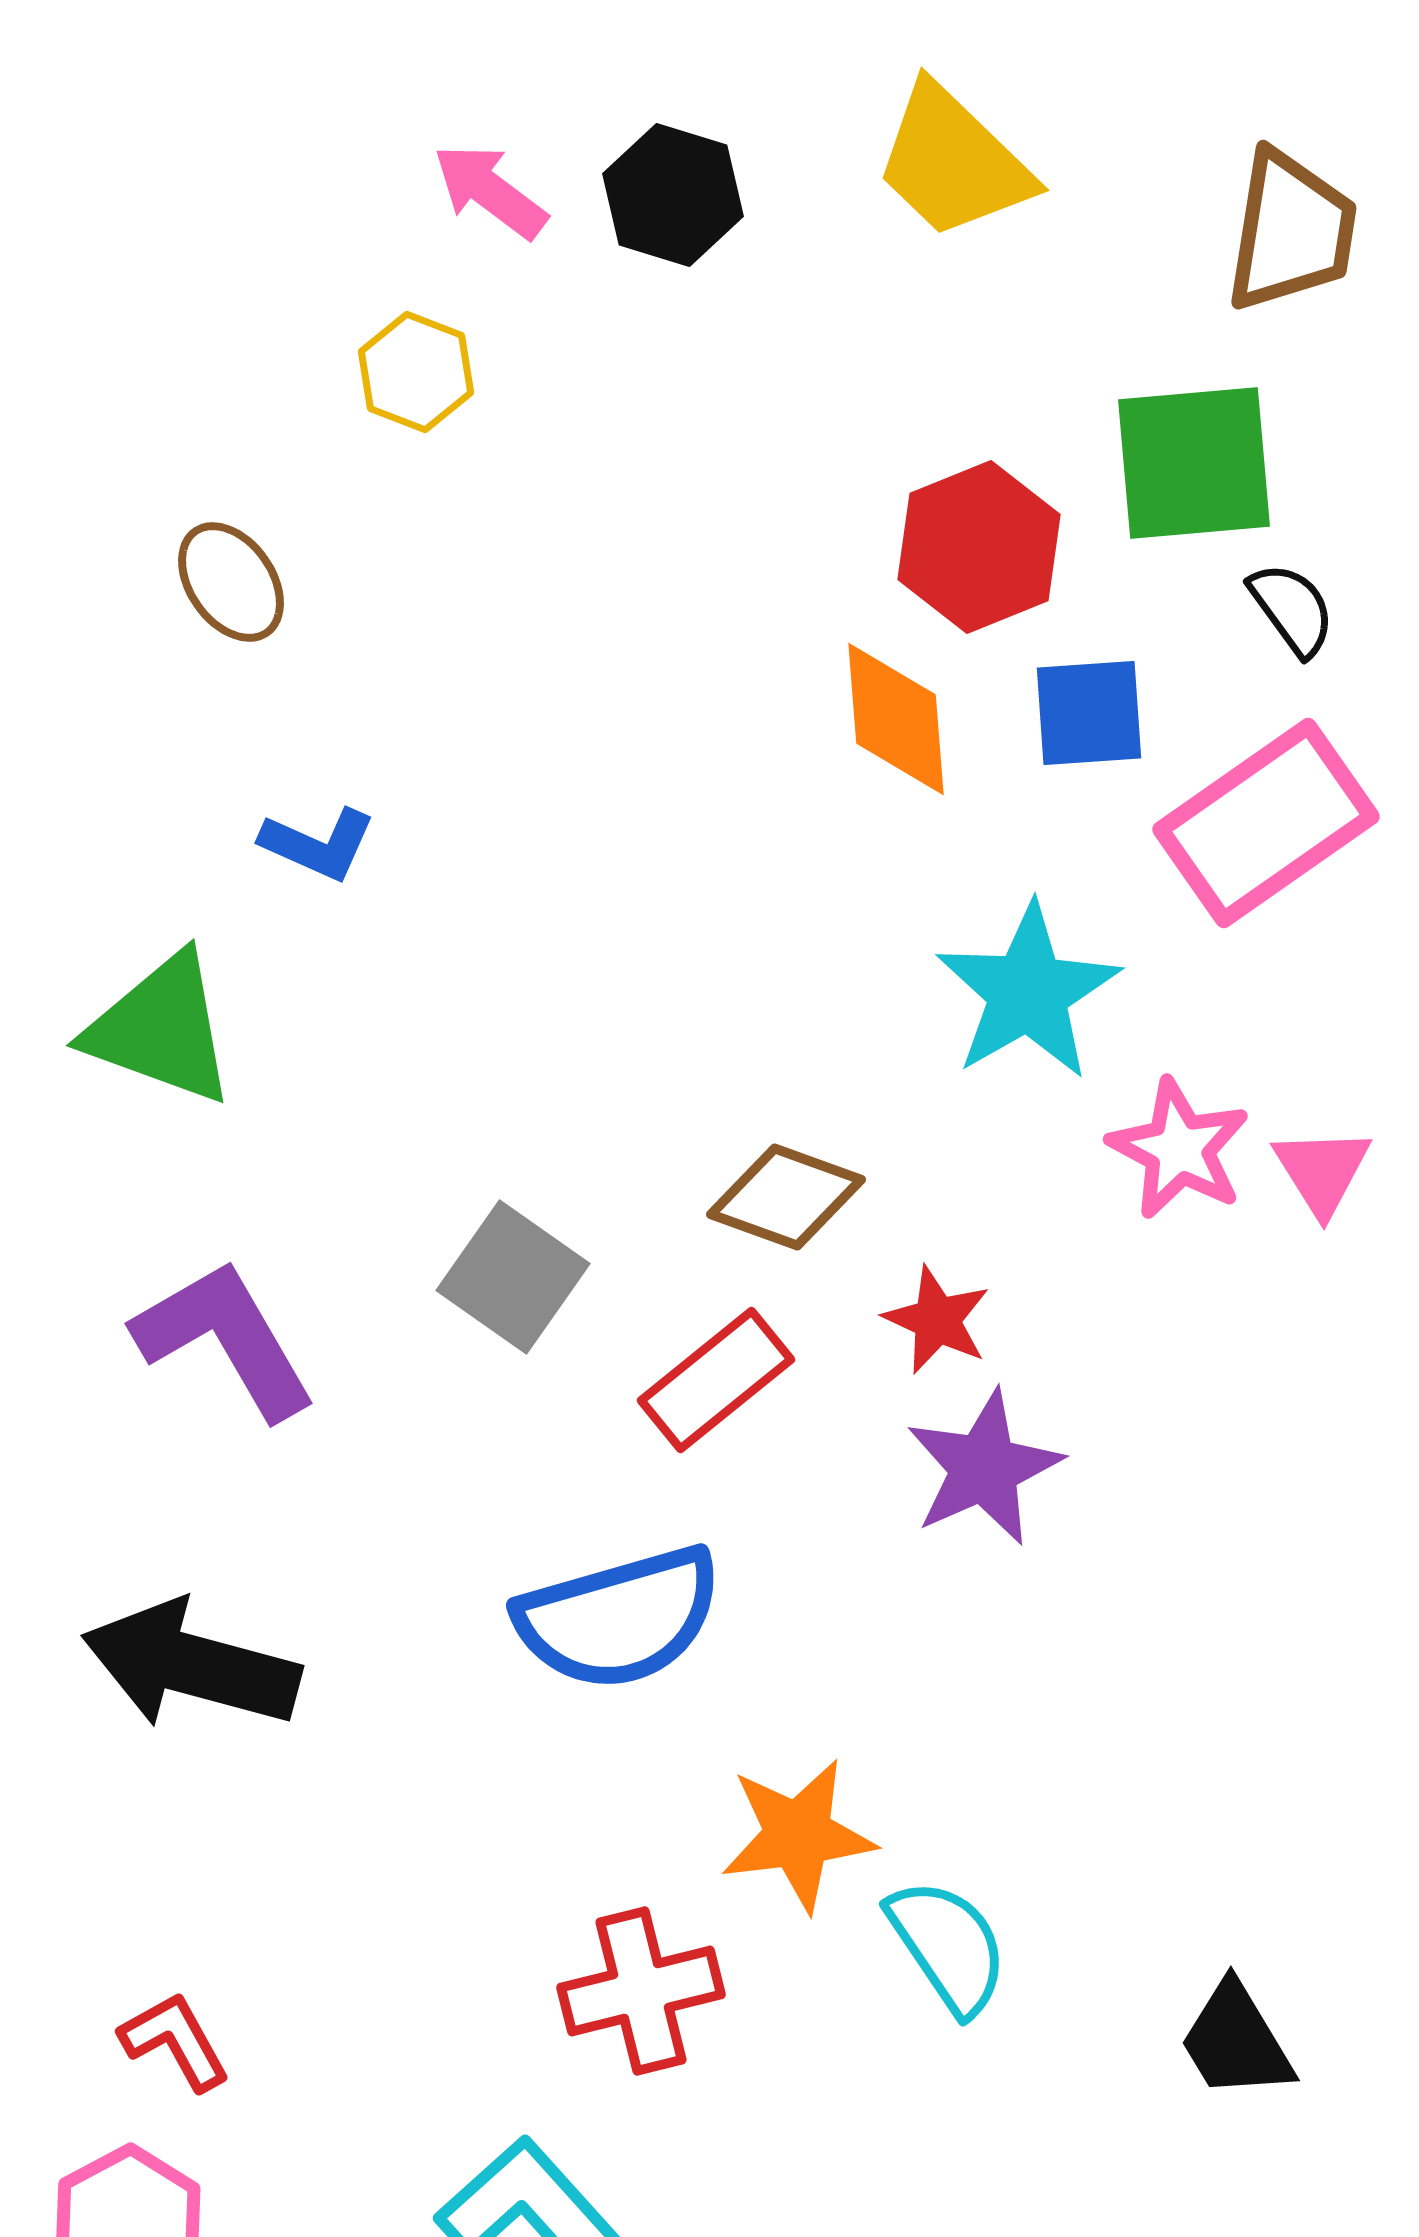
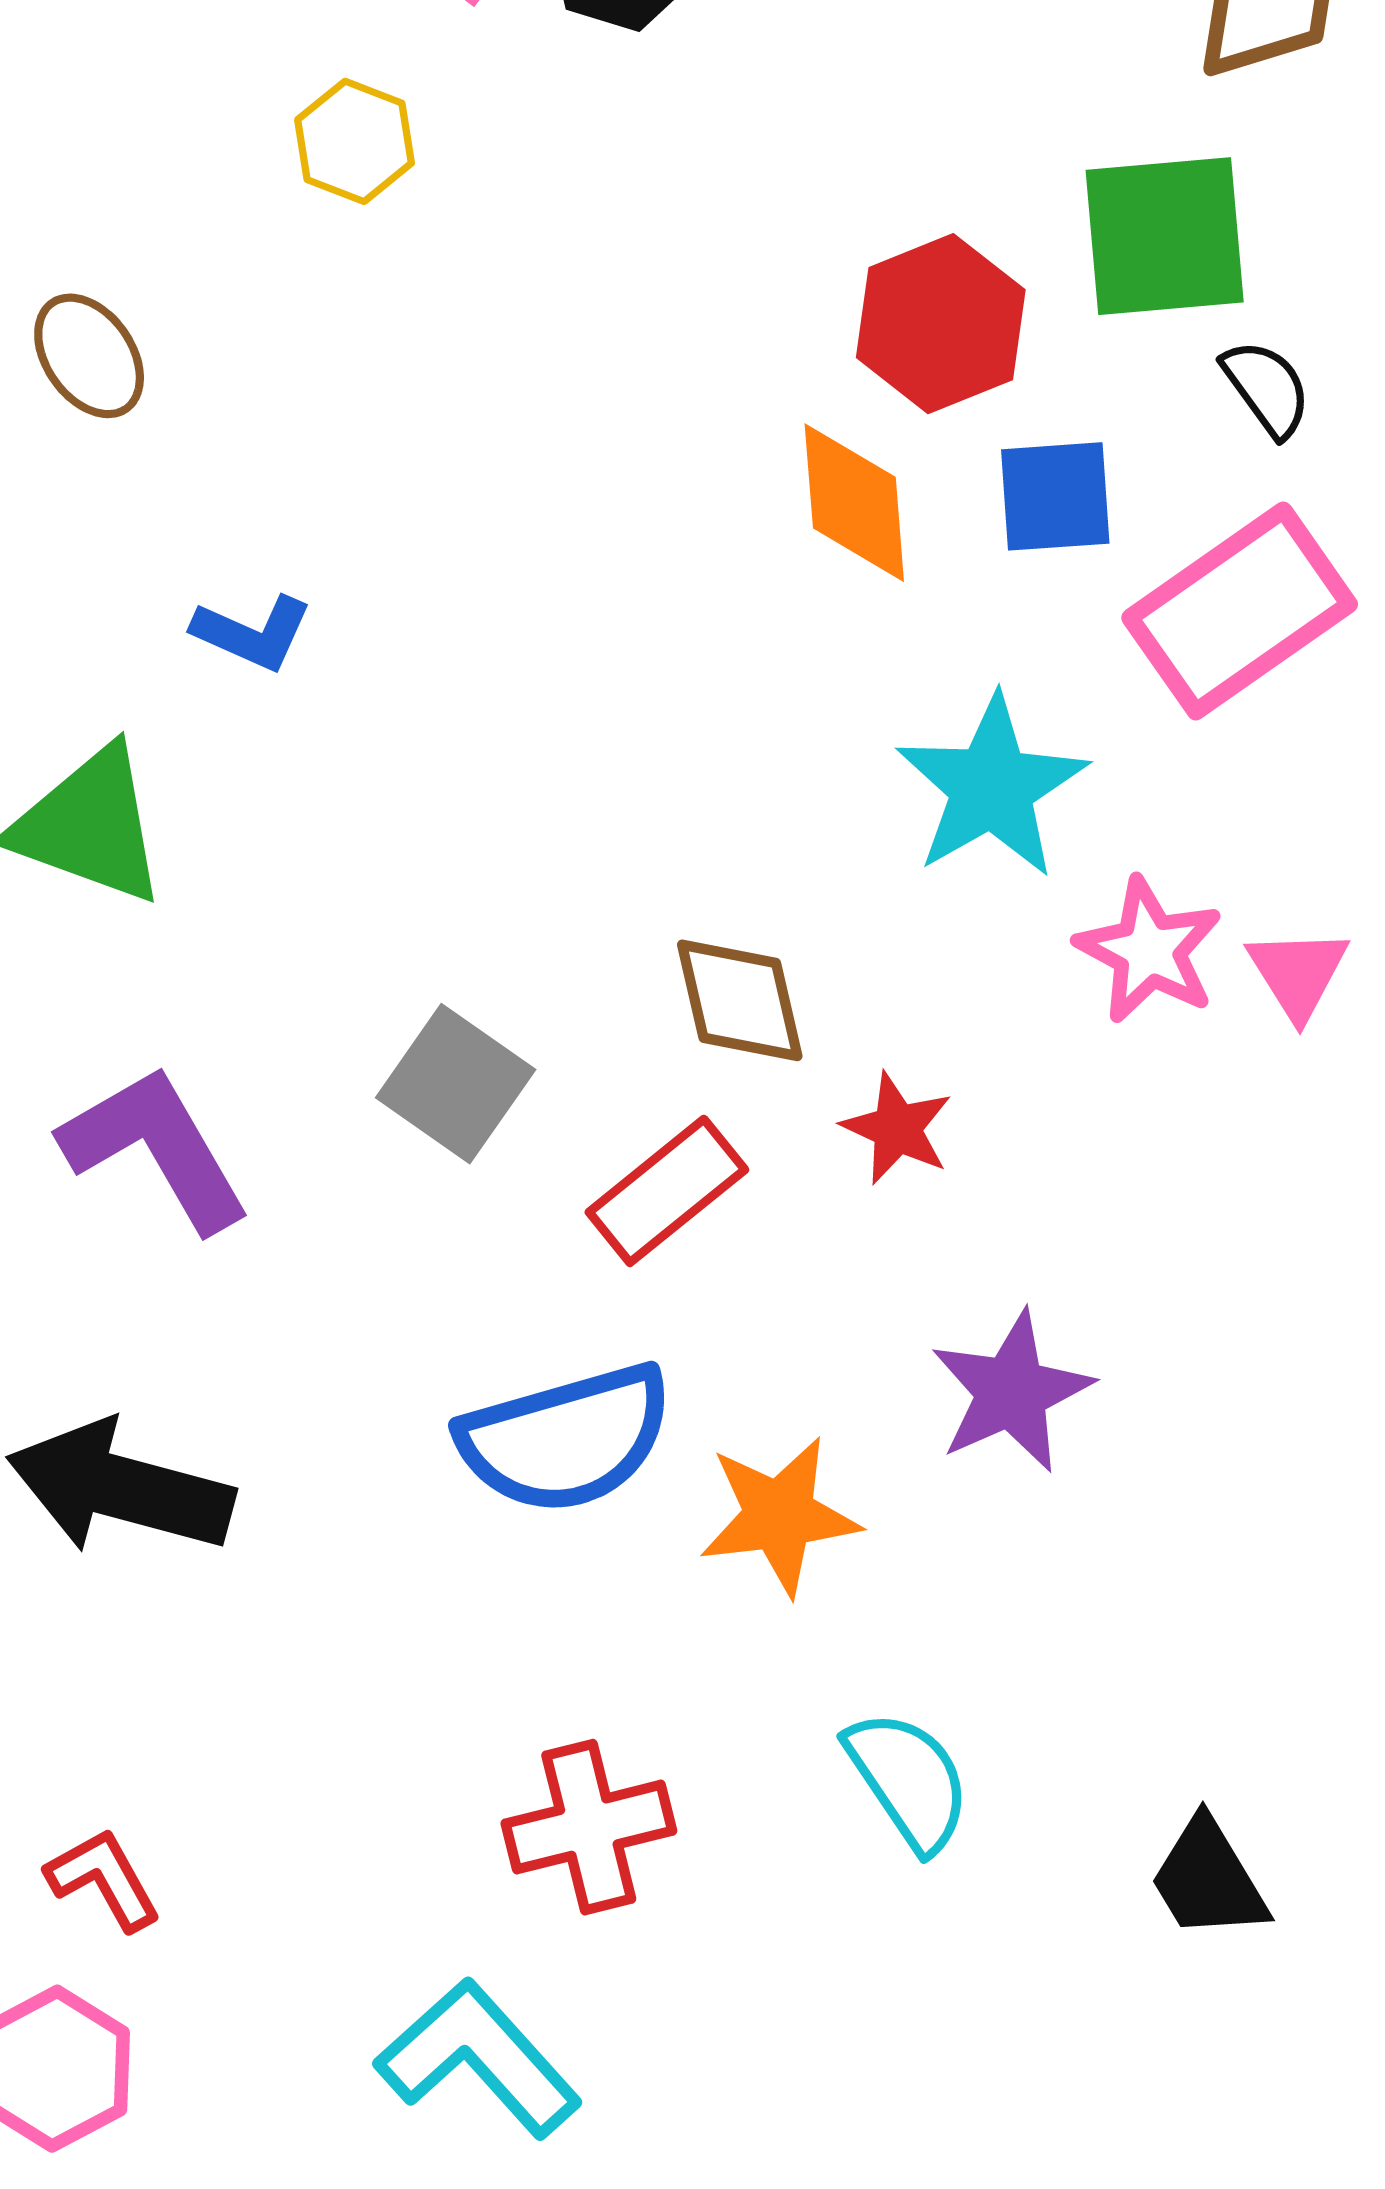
brown ellipse: (231, 582) -> (89, 356), moved
brown diamond: (786, 1197) -> (740, 1000), turned 57
purple star: (984, 1468) -> (1012, 1392), moved
orange star: (798, 1835) -> (779, 1516), moved

